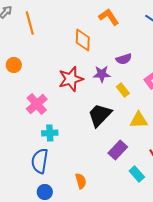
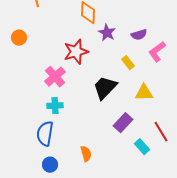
purple semicircle: (124, 59) -> (139, 35), moved
purple star: (102, 74) -> (107, 33), moved, turned 30
pink cross: (37, 104) -> (55, 77), moved

